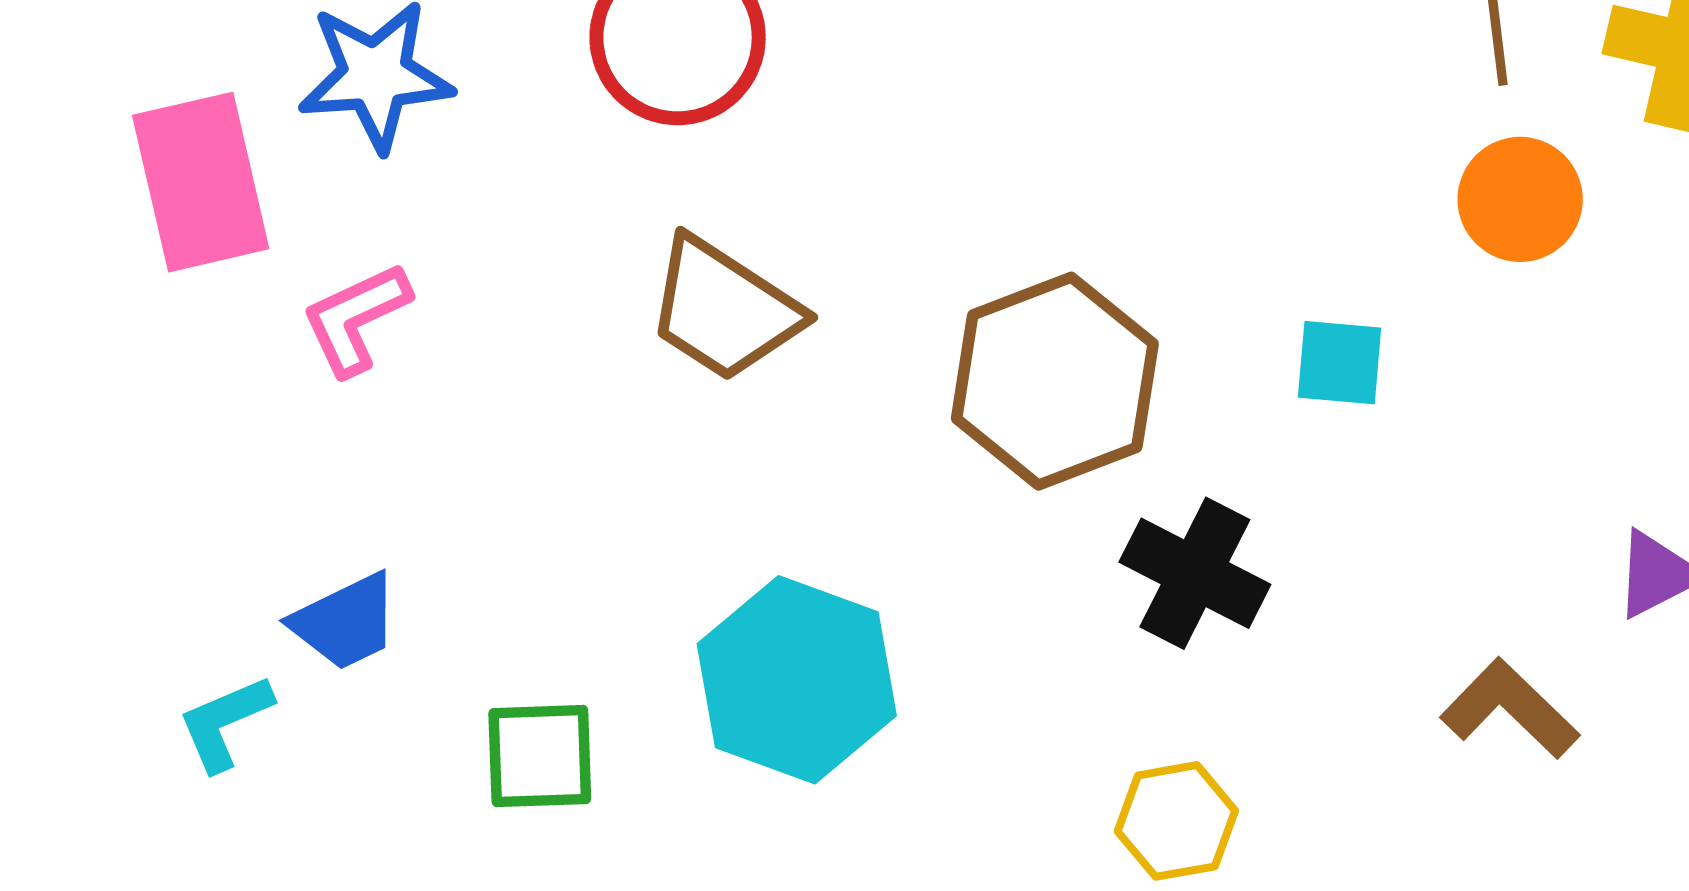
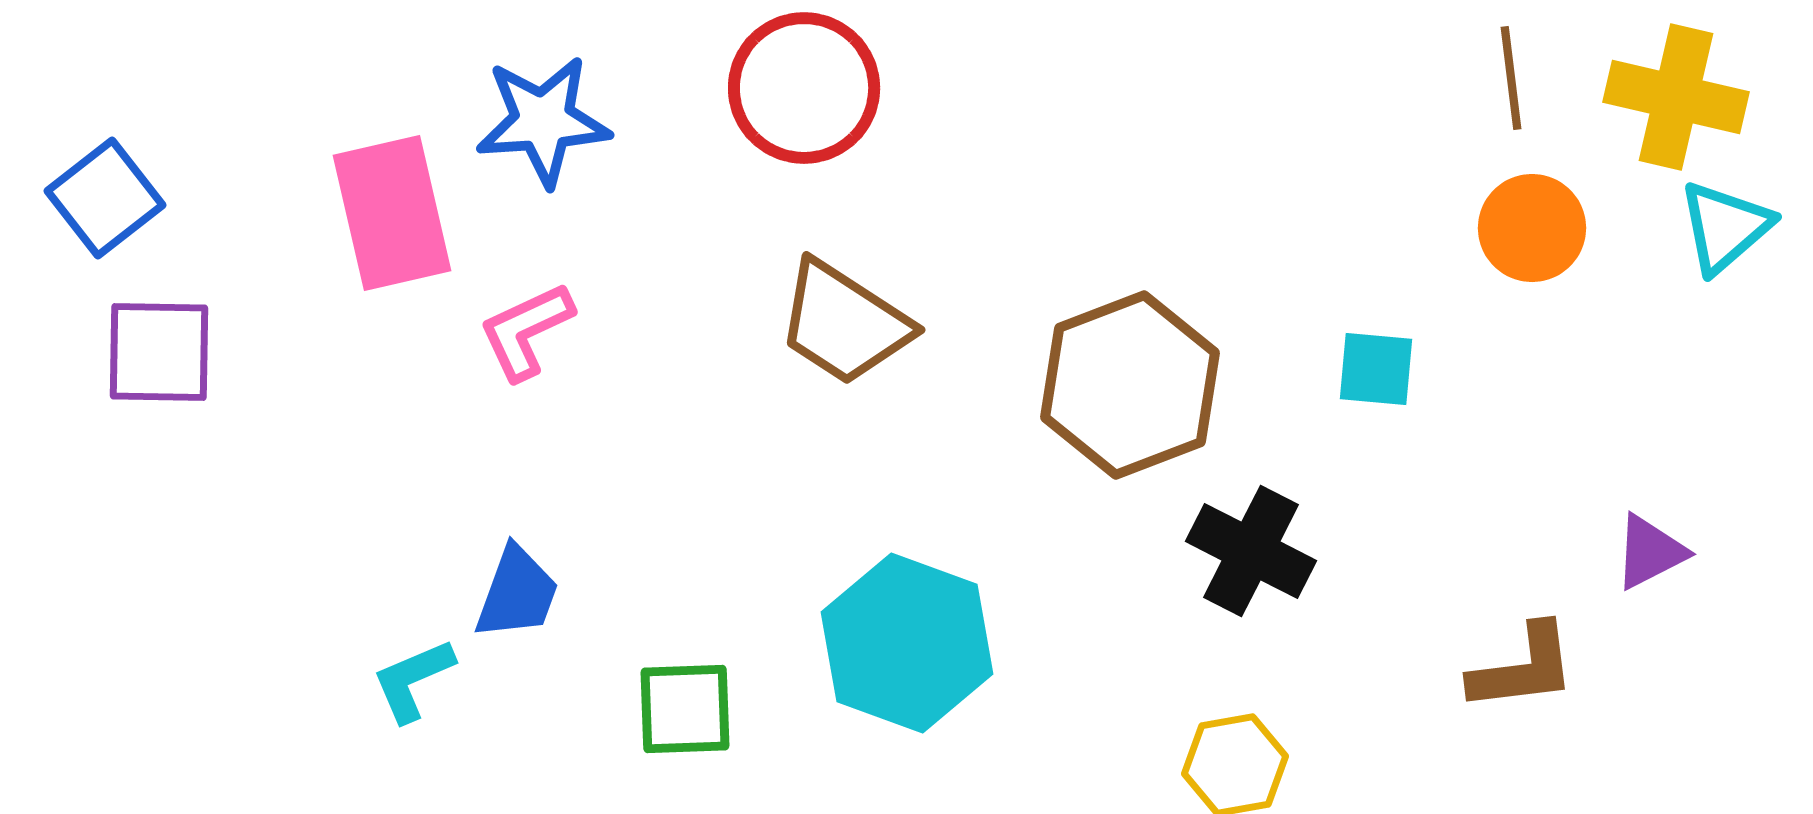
blue trapezoid: (345, 622) -> (517, 593), turned -44
brown L-shape: (1510, 709) -> (1523, 668), turned 129

